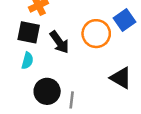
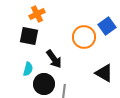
black arrow: (59, 42) -> (54, 59), moved
cyan semicircle: (27, 61) -> (28, 69), moved

